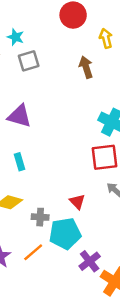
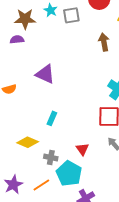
gray square: (29, 61) -> (71, 15), moved
cyan rectangle: (20, 162) -> (52, 118), moved, turned 32
cyan pentagon: (65, 234) -> (69, 173), turned 30

